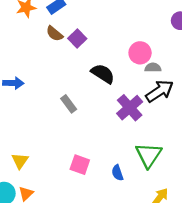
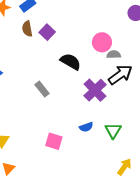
brown semicircle: (55, 34) -> (27, 29), turned 42
green triangle: (149, 155) -> (113, 131), size x0.7
blue semicircle: (117, 173) -> (86, 127), moved, turned -88

